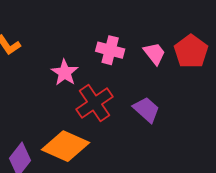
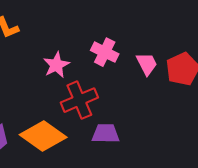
purple trapezoid: (146, 110) -> (106, 133), moved, turned -52

